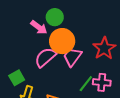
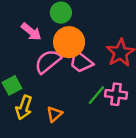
pink arrow: (39, 27) -> (31, 32), moved
pink trapezoid: (72, 57) -> (81, 62), turned -90

